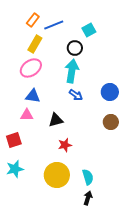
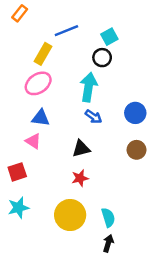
orange rectangle: (33, 20) -> (20, 13), moved
black circle: (75, 48) -> (102, 58), moved
pink triangle: (27, 115) -> (33, 141), turned 32
black triangle: (56, 120) -> (81, 149), moved

